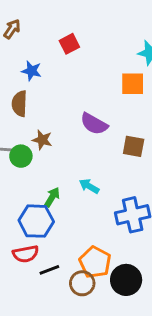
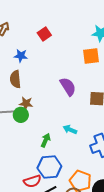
purple semicircle: (94, 124) -> (68, 87), turned -144
brown star: (42, 140) -> (26, 103), moved
blue hexagon: (36, 221) -> (49, 167), moved

